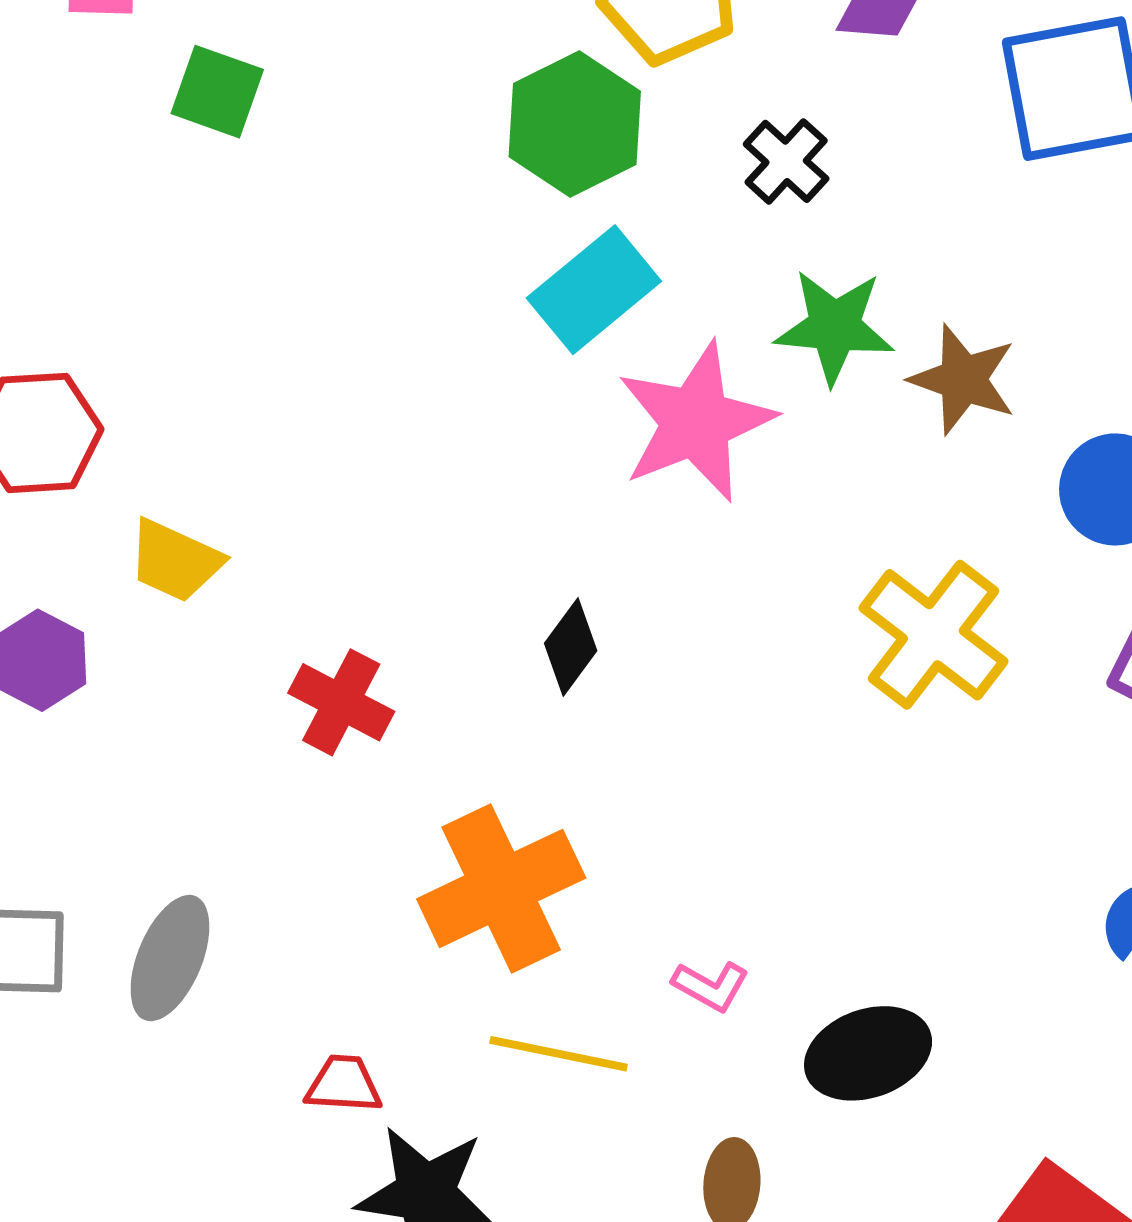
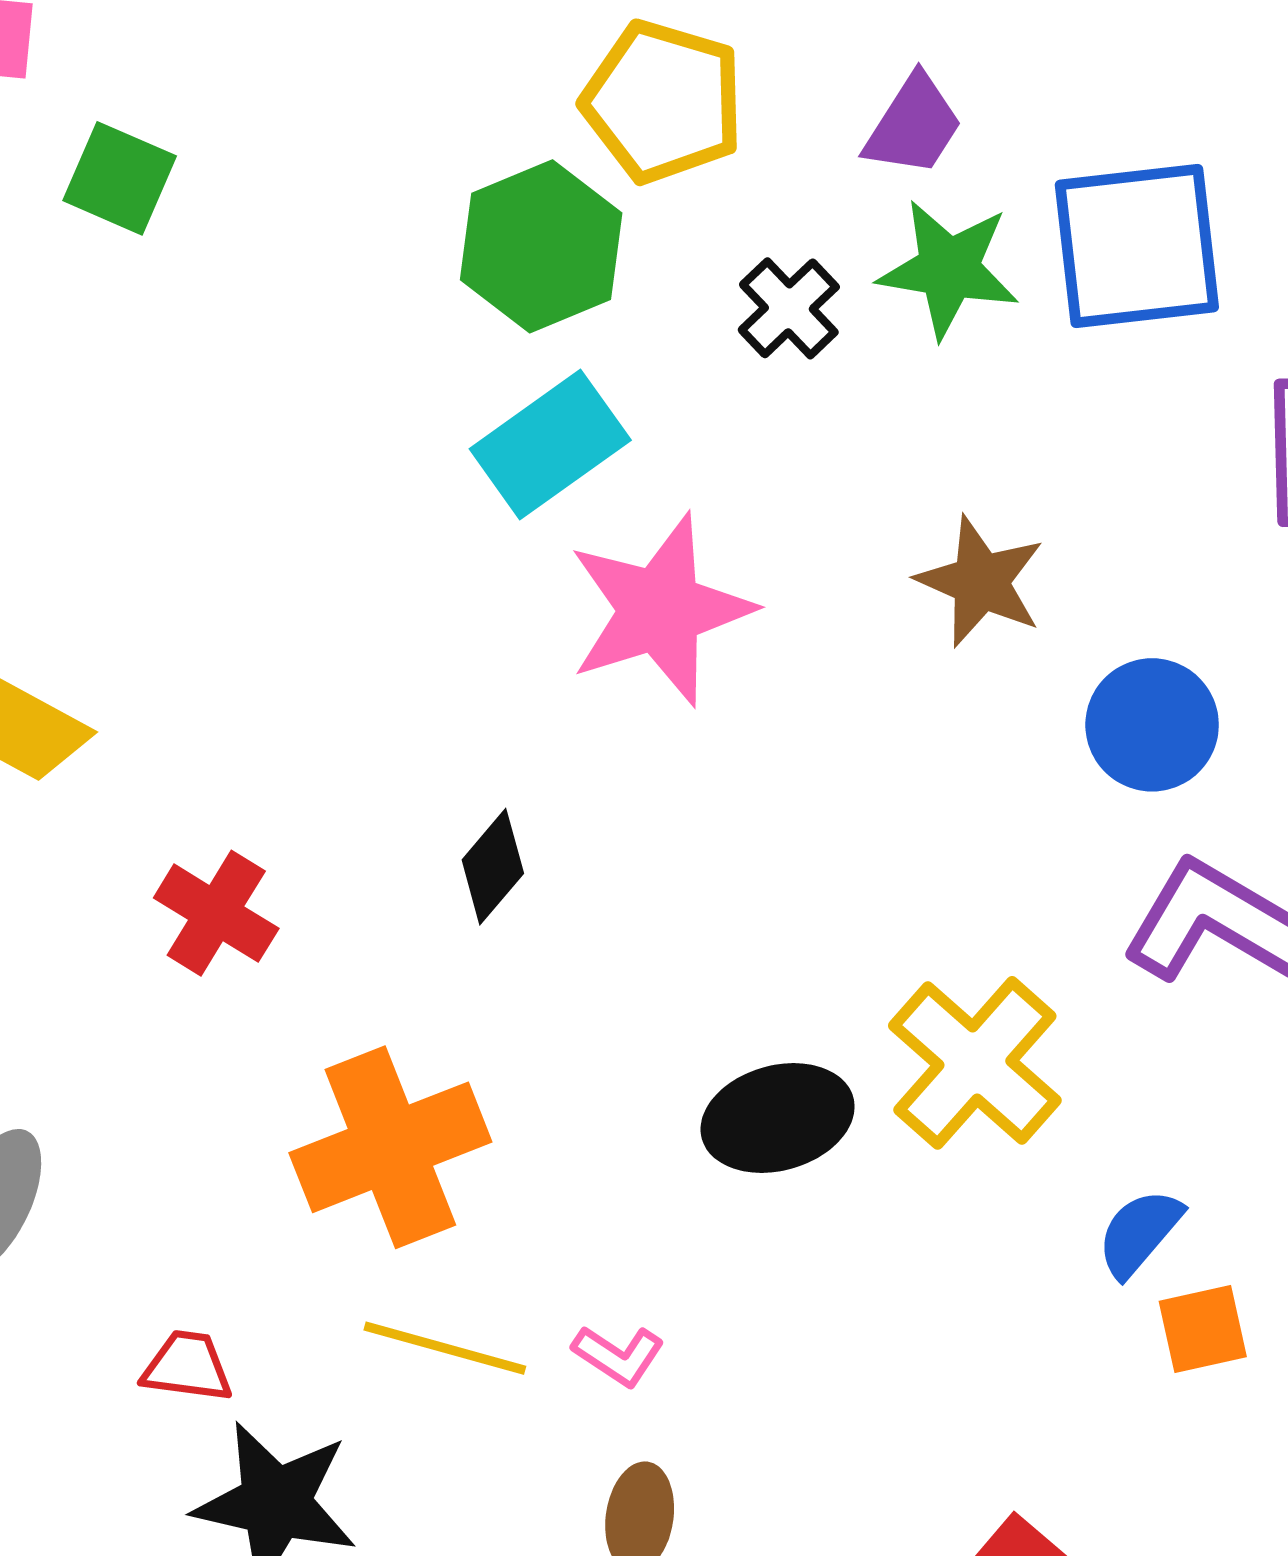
green star: (835, 327) -> (949, 269), moved
yellow cross: (933, 635) -> (975, 1063), moved
pink L-shape: (711, 986) -> (618, 1355), moved
black ellipse: (868, 1053) -> (778, 1118), moved

